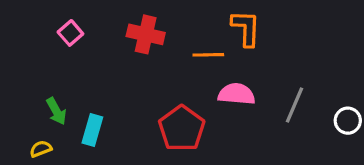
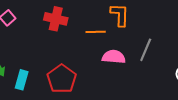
gray line: (295, 105) -> (146, 50), moved
red pentagon: (182, 128) -> (62, 79), moved

